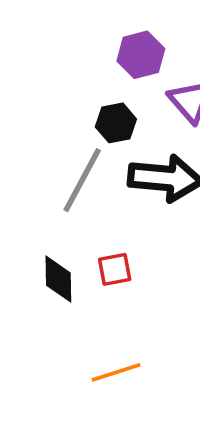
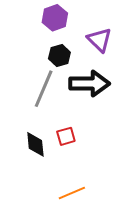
purple hexagon: (141, 55) -> (55, 18), moved

